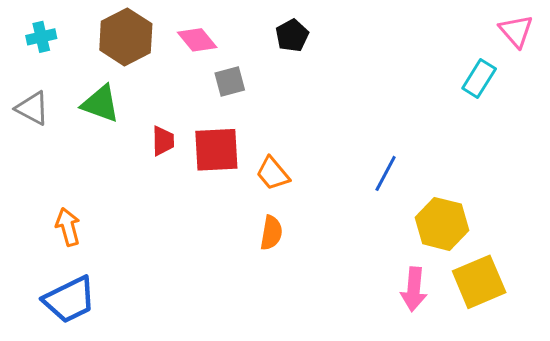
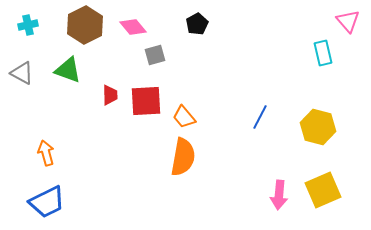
cyan rectangle: (479, 78) -> (323, 53), turned -45
yellow hexagon: (442, 224) -> (318, 127), moved
orange semicircle: (271, 233) -> (183, 157), size x1.6

